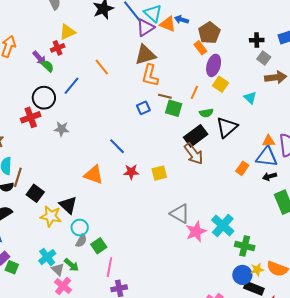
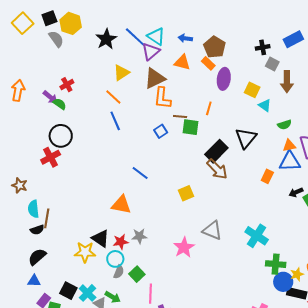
orange triangle: (168, 24) -> (182, 62), moved
yellow triangle: (67, 32) -> (121, 73), moved
brown arrow: (276, 77) -> (287, 82), turned 105
yellow square: (221, 84) -> (252, 90), moved
blue line: (71, 86) -> (115, 121), moved, turned -54
green semicircle: (206, 113) -> (284, 125), moved
gray star: (62, 129) -> (139, 236), moved
red star: (131, 172) -> (121, 242), moved
black arrow: (270, 176) -> (296, 192), moved
black square: (35, 193) -> (68, 291), moved
pink star: (196, 231) -> (184, 247), moved
green cross: (245, 246) -> (276, 264), moved

